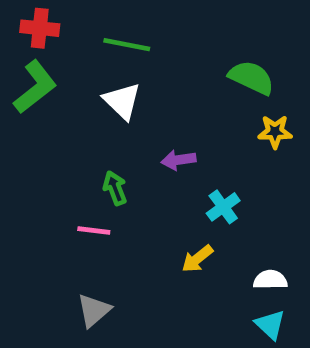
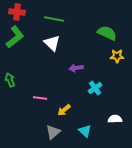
green arrow: (115, 188) -> (10, 80), moved
yellow arrow: (197, 259) -> (64, 110), moved
gray triangle: (94, 310) -> (53, 132), moved
cyan triangle: (270, 325) -> (85, 131), moved

